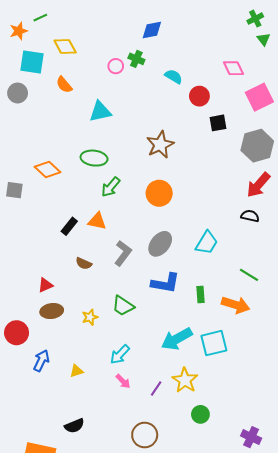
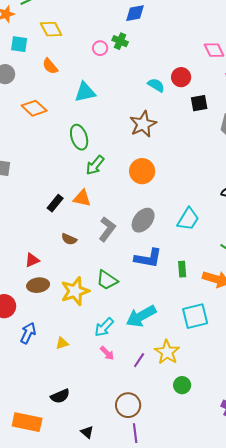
cyan square: (32, 62) -> (19, 44), size x0.7
cyan semicircle: (174, 76) -> (156, 85), moved
green ellipse: (94, 158) -> (79, 137), turned 65
orange diamond: (48, 169) -> (34, 108), moved
yellow star: (90, 317) -> (75, 291), size x1.8
cyan arrow: (177, 339) -> (141, 316), moved

